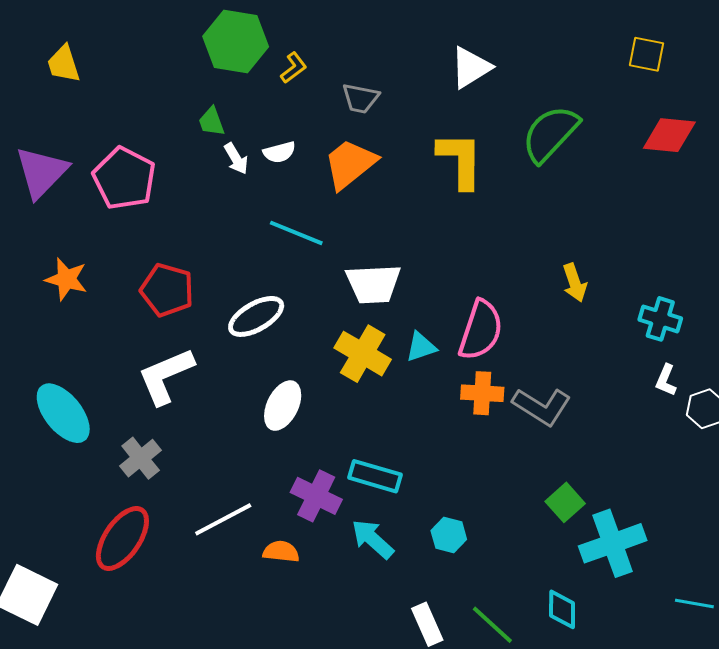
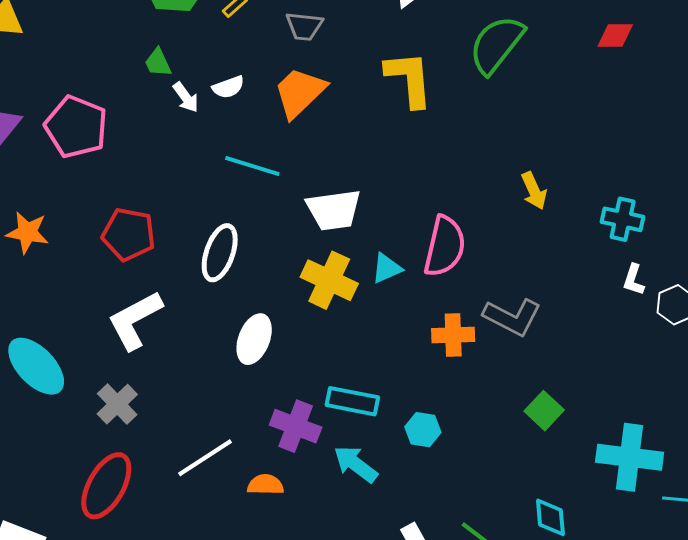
red diamond: (669, 135) -> (615, 35), size x0.7
white ellipse: (256, 316) -> (220, 253), turned -36
orange cross: (482, 393) -> (453, 335), moved
cyan hexagon: (449, 535) -> (423, 430), moved
cyan cross: (613, 543) -> (630, 457), moved, turned 32

